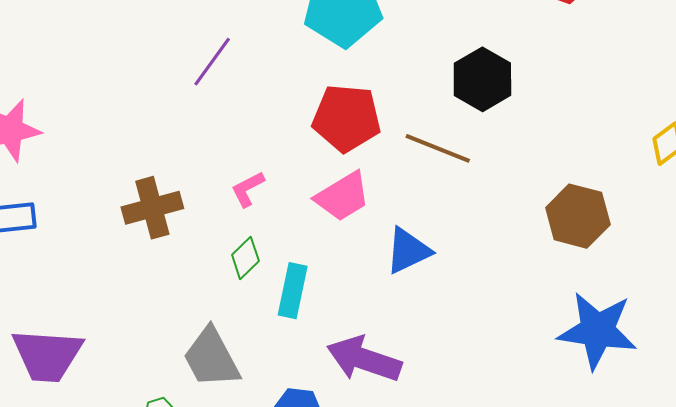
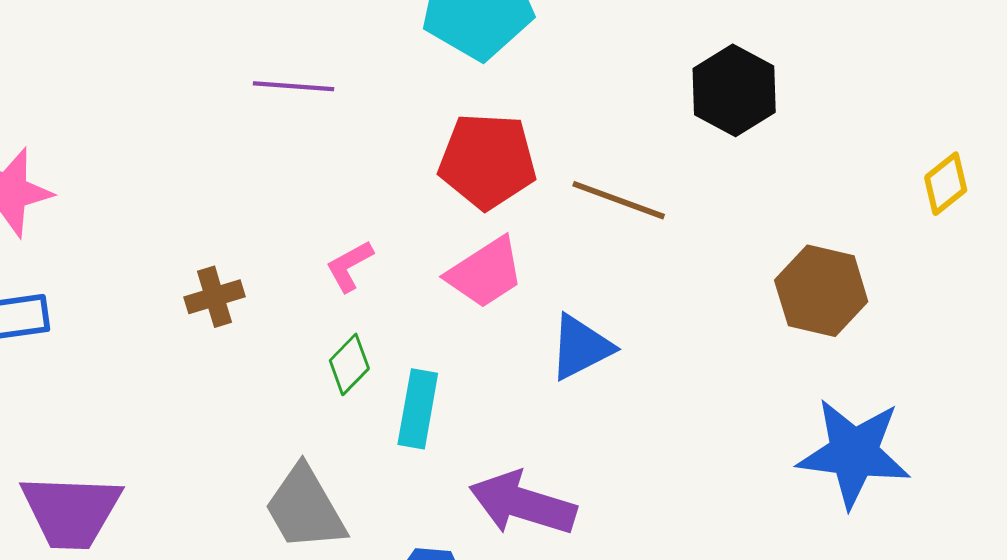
purple line: (212, 62) -> (294, 86), turned 60
black hexagon: (482, 79) -> (734, 90), moved
brown cross: (152, 208) -> (215, 297), size x0.7

